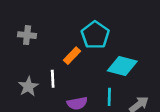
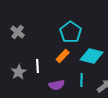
gray cross: (27, 35) -> (18, 32), turned 32
orange rectangle: (72, 56) -> (63, 56), moved

